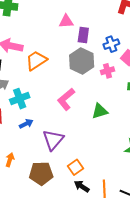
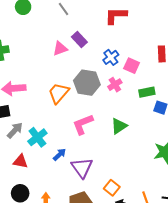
purple rectangle: (83, 35) -> (79, 40), moved, turned -35
orange trapezoid: (36, 61) -> (59, 93), moved
pink L-shape: (66, 99) -> (83, 124), turned 35
blue arrow: (26, 124) -> (60, 155), moved

